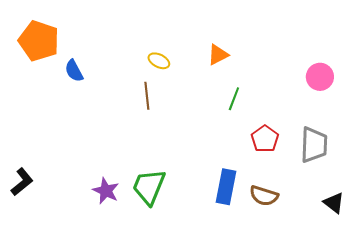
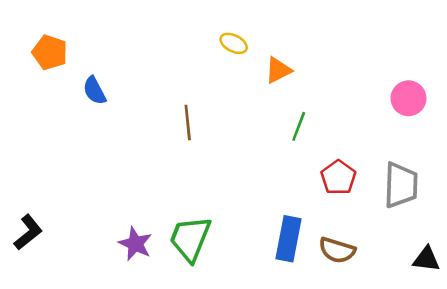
orange pentagon: (39, 41) -> (50, 52), size x0.7
yellow ellipse: (159, 61) -> (234, 43), moved
black triangle: (334, 203) -> (426, 259), turned -30

